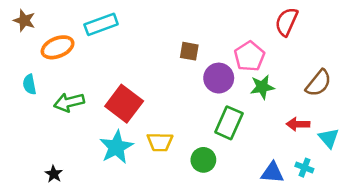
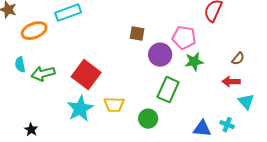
pink pentagon: (249, 56) -> (184, 38), turned -30
brown semicircle: (318, 83) -> (238, 59), size x0.6
cyan semicircle: (29, 84) -> (20, 65), moved
red arrow: (298, 124) -> (231, 82), moved

